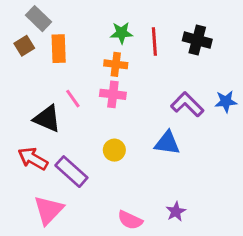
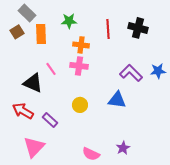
green star: (121, 33) -> (69, 21), moved
purple rectangle: (71, 172) -> (50, 120), size x0.7

